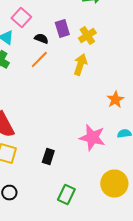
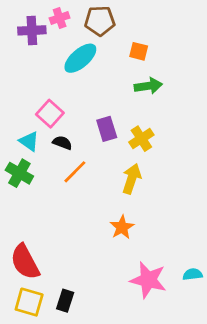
black semicircle: (41, 39) -> (62, 143), moved
orange star: (115, 100) -> (122, 227), moved
black rectangle: (48, 157) -> (65, 301), moved

